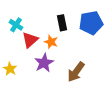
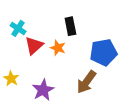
blue pentagon: (91, 23) -> (103, 52), moved
purple star: (44, 63) -> (43, 90), moved

